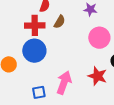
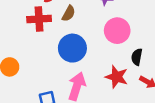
blue circle: (34, 51) -> (72, 48), moved

